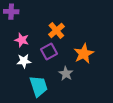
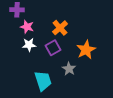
pink star: (22, 40) -> (27, 27), moved
white star: (24, 61) -> (29, 45), moved

